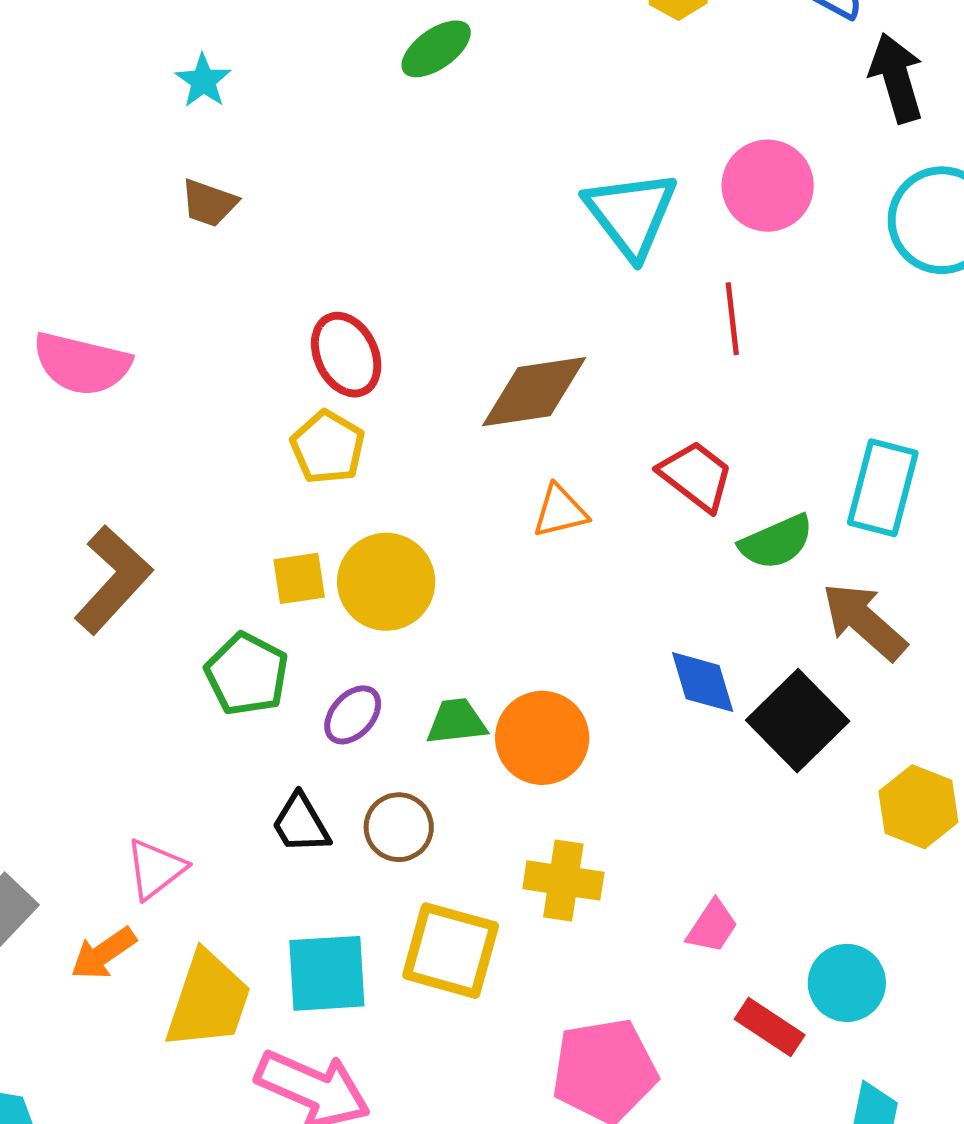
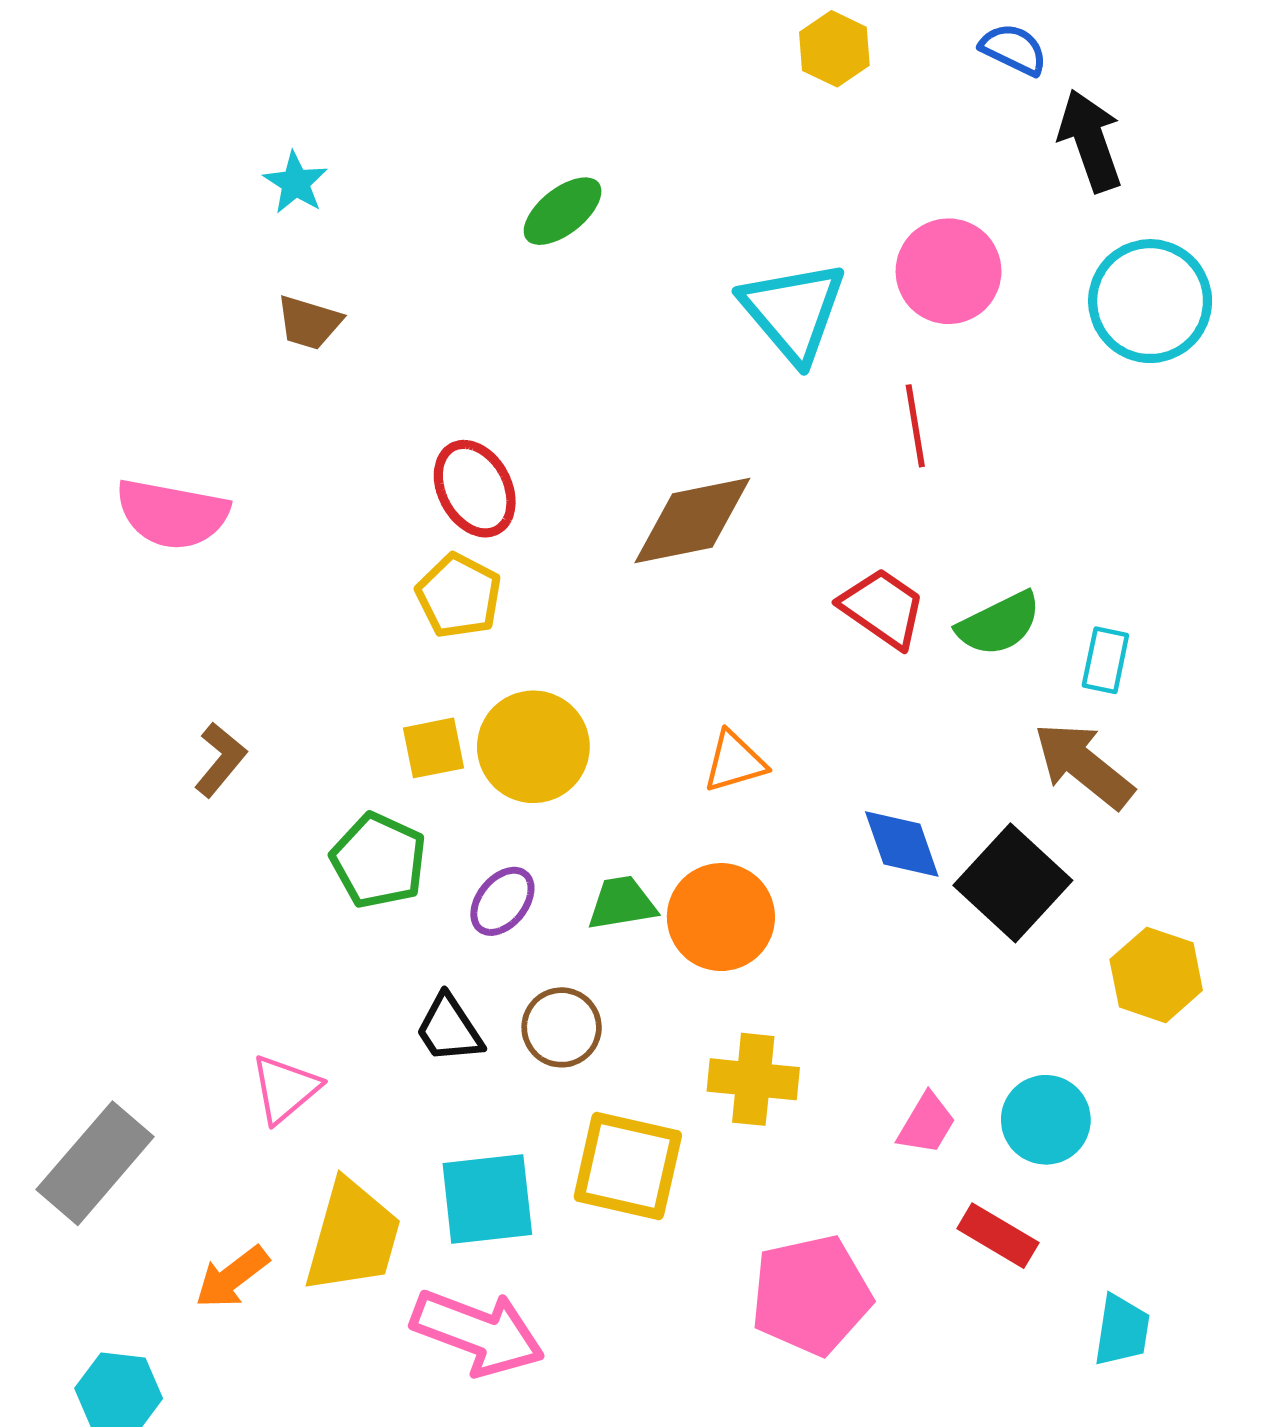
green ellipse: (436, 49) -> (563, 211), moved
cyan rectangle: (883, 488) -> (1105, 660), moved, size x0.6
orange triangle: (560, 511) -> (735, 762), moved
green semicircle: (776, 542) -> (999, 624), moved
brown L-shape: (113, 580) -> (220, 760), size x0.6
orange arrow: (103, 953) -> (232, 1277), moved
cyan circle: (847, 983) -> (1046, 1120), moved

